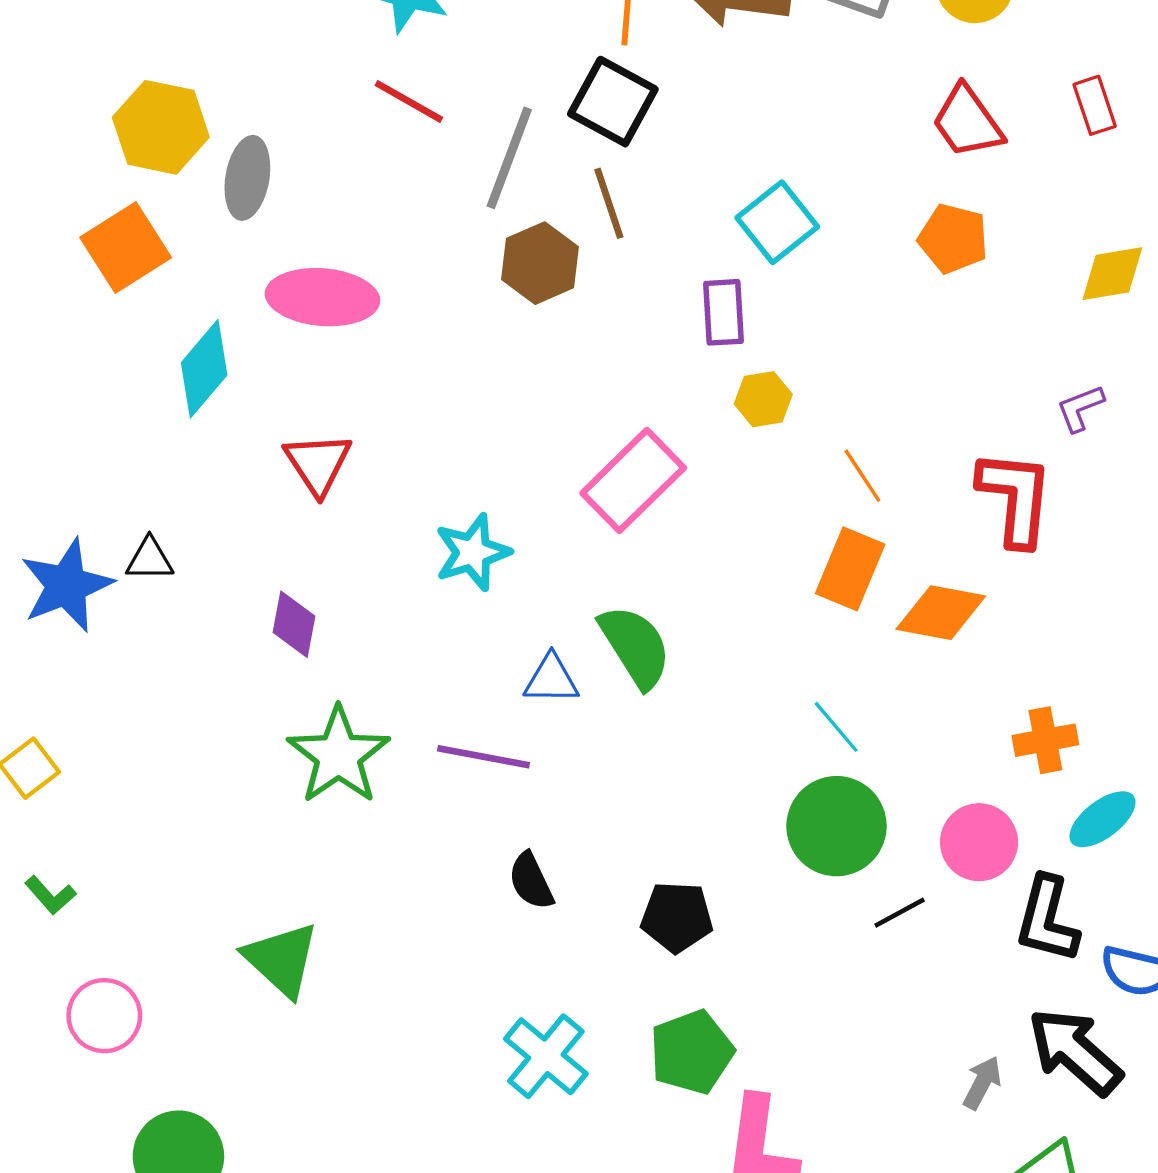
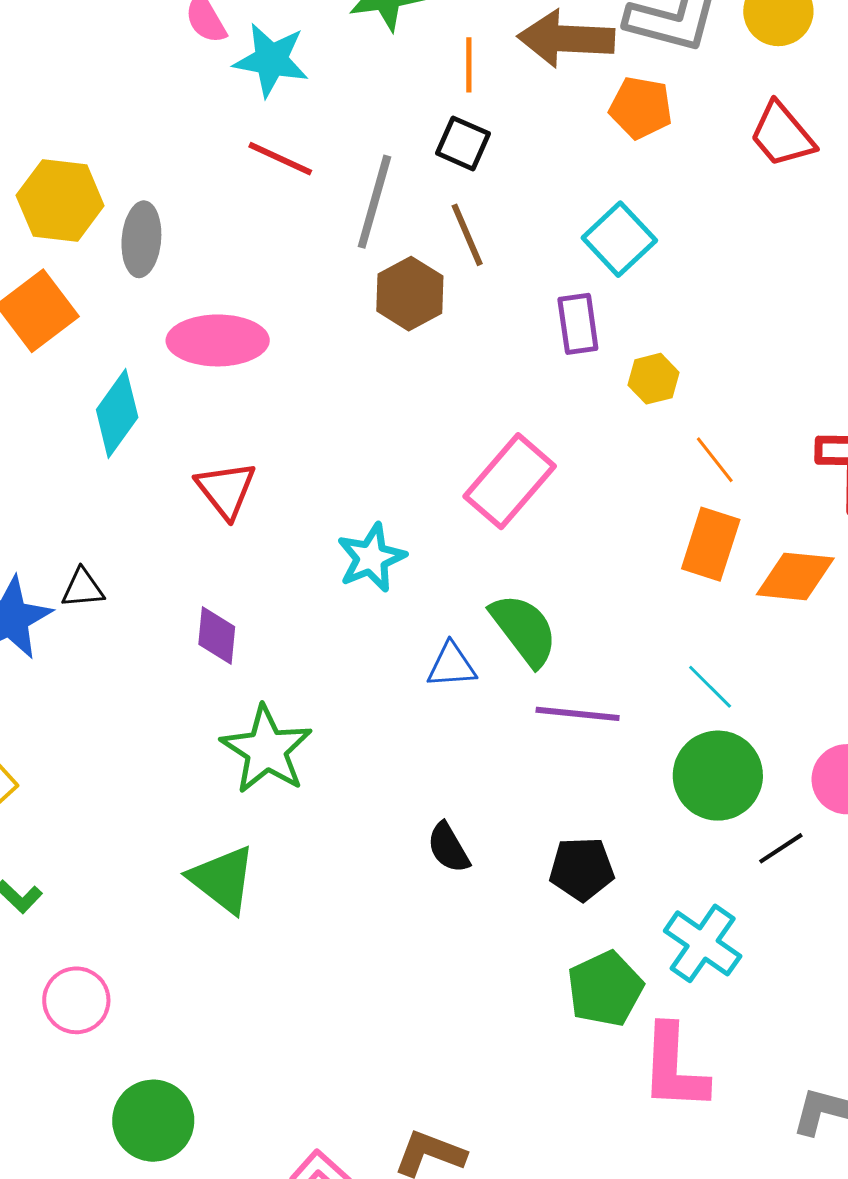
black square: (613, 102) -> (463, 143), size x0.7
orange pentagon: (953, 238) -> (641, 108), moved
yellow hexagon: (763, 399) -> (654, 379), moved
purple line: (484, 757) -> (578, 714), moved
green triangle: (282, 959) -> (223, 879), moved
cyan cross: (546, 1056) -> (703, 943), moved

